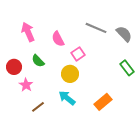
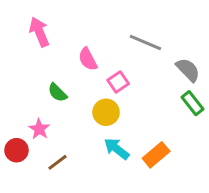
pink arrow: (28, 32) -> (39, 32), moved
gray semicircle: (124, 34) -> (188, 70), moved
red circle: (14, 67) -> (17, 150), moved
cyan arrow: (67, 98) -> (117, 149), moved

